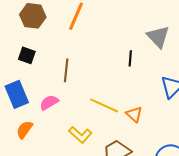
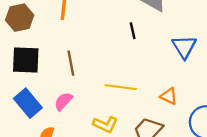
black square: (27, 55) -> (26, 60), size x1.6
orange triangle: (134, 114) -> (169, 96), moved

